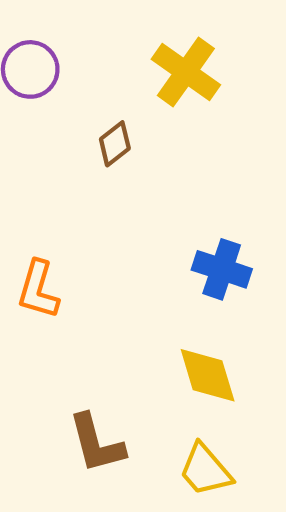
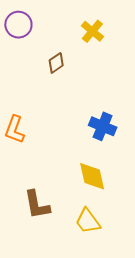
yellow cross: (186, 72) -> (92, 31), size x0.7

